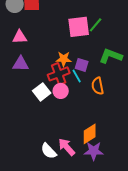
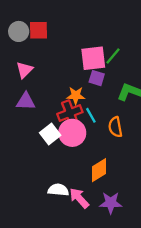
pink triangle: (20, 37) -> (24, 70), turned -42
purple square: (82, 65) -> (97, 78), moved
pink circle: (61, 91) -> (72, 133), size x1.5
orange diamond: (90, 134) -> (99, 170), moved
white semicircle: (49, 151) -> (58, 190), moved, turned 138

